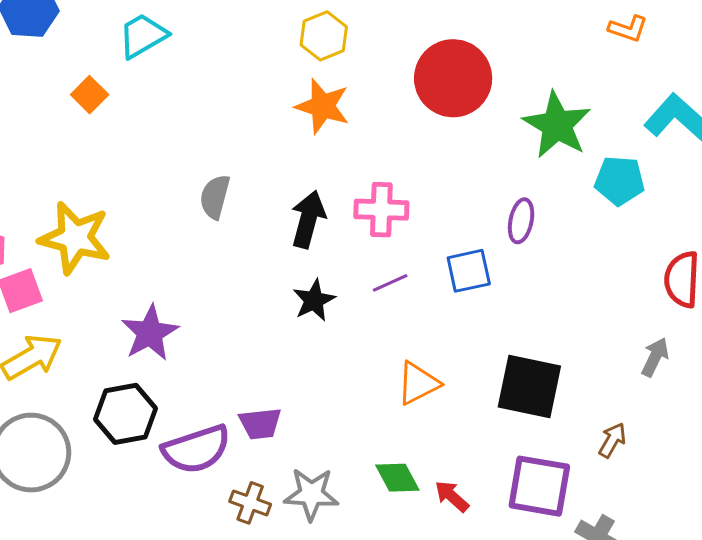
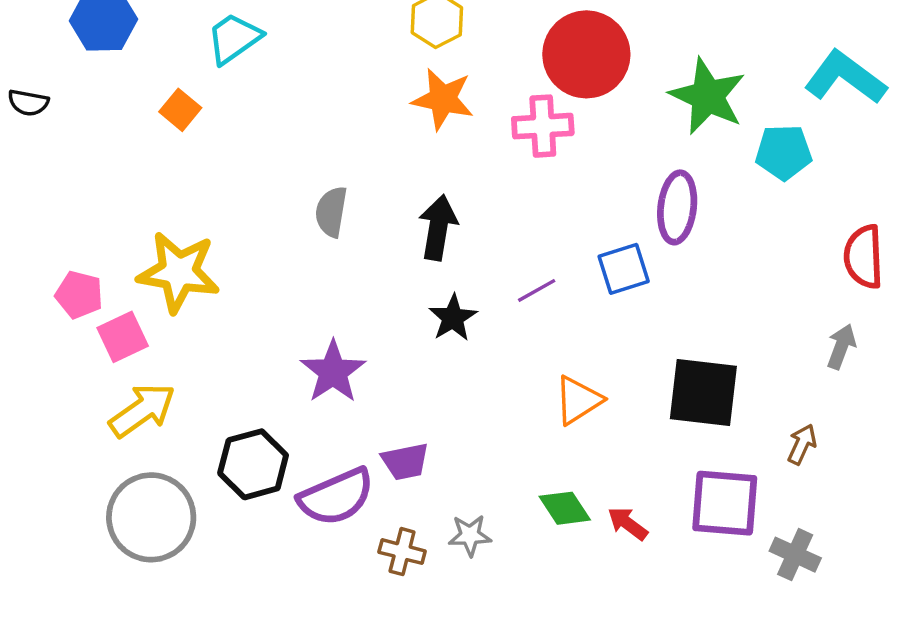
pink cross: (381, 210) -> (543, 126), moved
purple ellipse: (521, 221) -> (677, 207), size x1.4
purple star: (150, 333) -> (333, 372), moved
gray star: (311, 494) -> (470, 535), size x0.7

